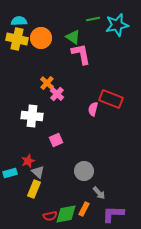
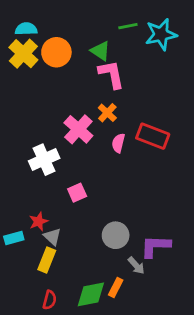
yellow cross: (17, 39) -> (23, 54), turned 30
orange cross: (47, 83) -> (107, 113), moved
pink cross: (57, 94) -> (78, 129), size x1.5
pink semicircle: (93, 109) -> (118, 143), moved
white cross: (32, 116) -> (44, 160), turned -30
purple L-shape: (113, 214) -> (155, 246), moved
red semicircle: (50, 216) -> (50, 300), moved, turned -64

